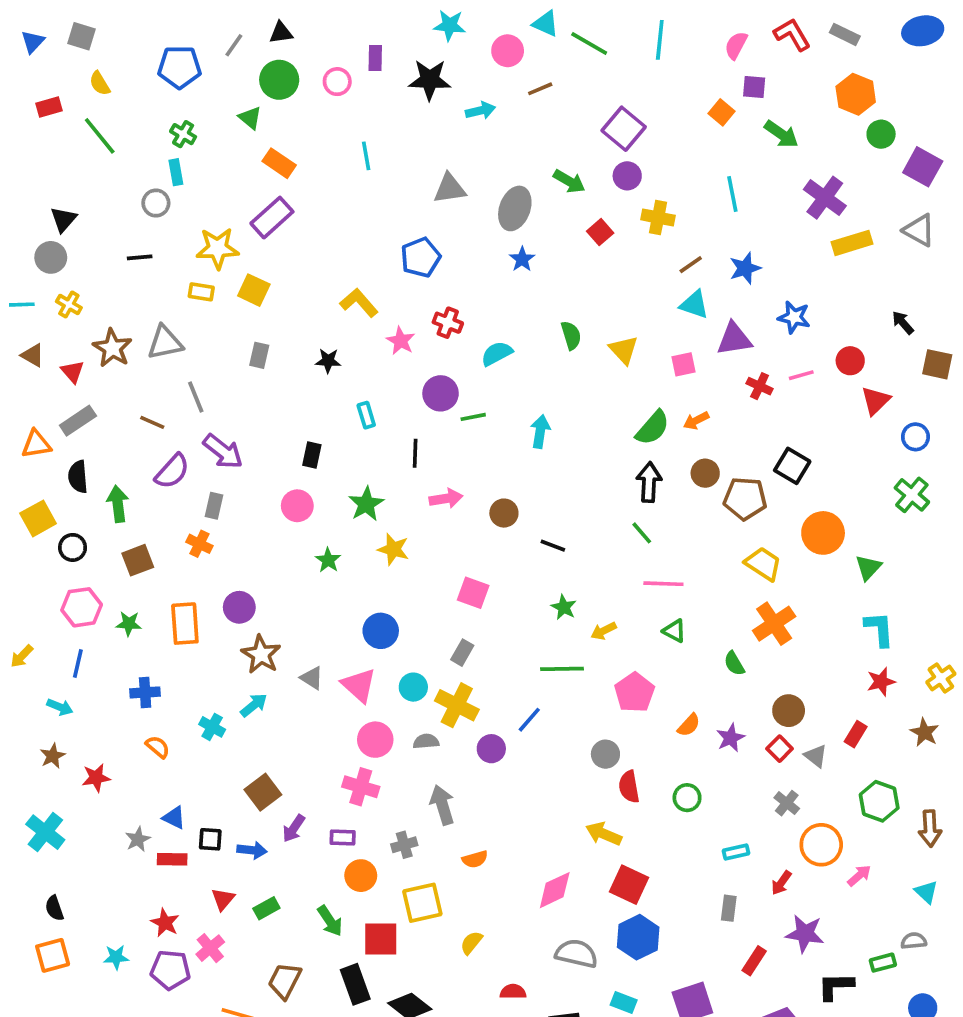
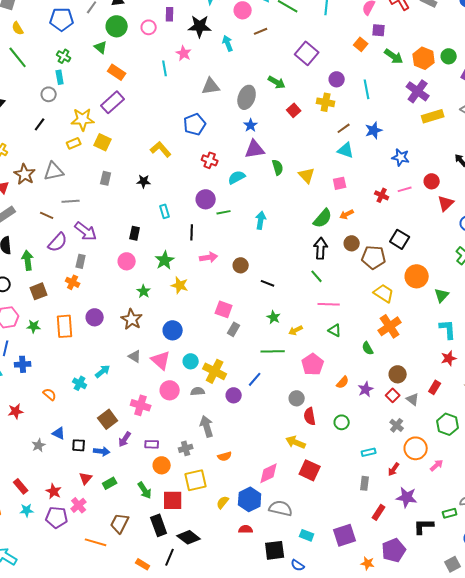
orange hexagon: (856, 94) -> (424, 58), moved
cyan arrow: (480, 111) -> (228, 43), turned -98
purple circle: (627, 176) -> (337, 79), moved
black line: (140, 257) -> (40, 124), turned -48
yellow rectangle: (201, 292) -> (74, 143), turned -32
purple triangle: (734, 339) -> (255, 149), moved
pink star: (401, 341) -> (184, 53), moved
gray line: (196, 397) -> (71, 201), turned -72
gray rectangle: (462, 653) -> (234, 329), moved
brown star: (261, 654) -> (132, 319), moved
blue cross: (145, 692) -> (23, 364), moved
pink cross: (361, 787) -> (141, 405), moved
red rectangle: (172, 859) -> (21, 486), moved, turned 49
blue hexagon: (638, 937) -> (250, 499), moved

